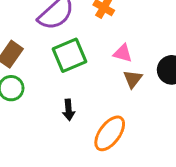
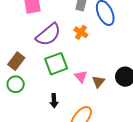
pink triangle: (123, 53) -> (81, 77), moved, turned 32

